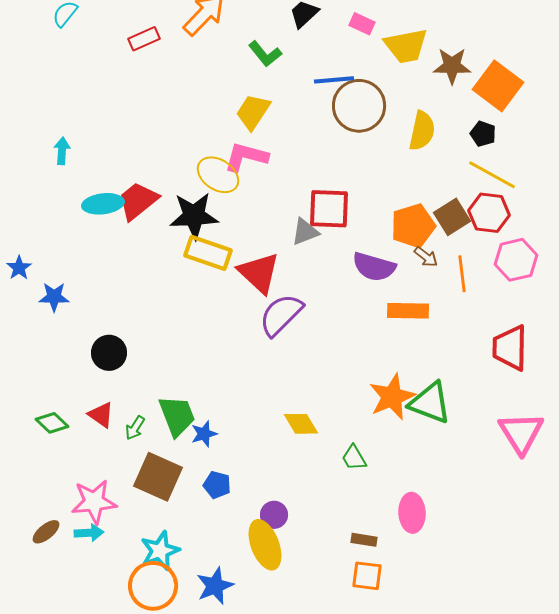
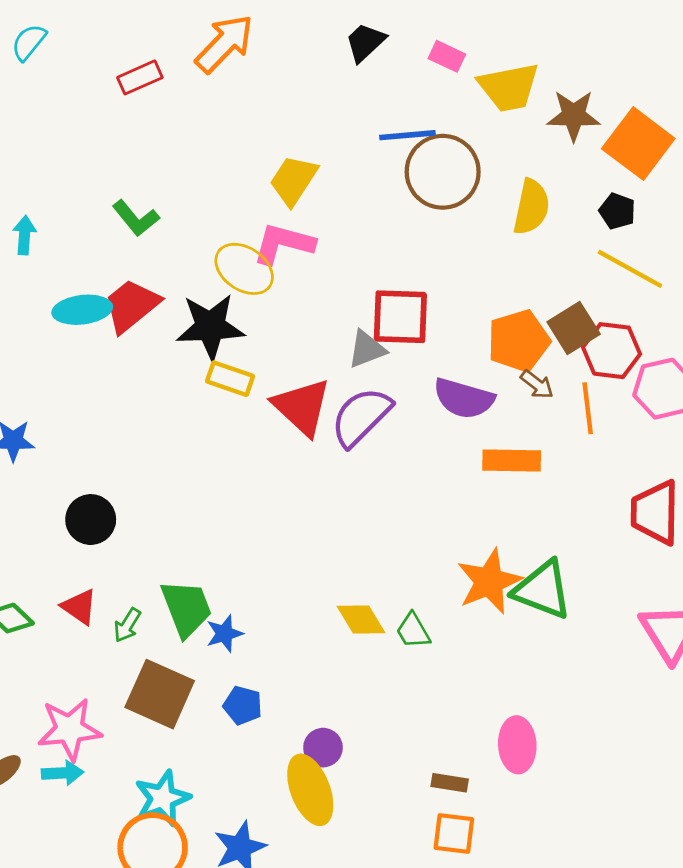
green L-shape: (265, 54) -> (136, 218), moved
red hexagon: (489, 213) -> (612, 351), moved
yellow rectangle: (208, 253) -> (230, 379), size x0.7
purple semicircle: (281, 315) -> (361, 417), moved
green trapezoid: (354, 458) -> (413, 631), moved

